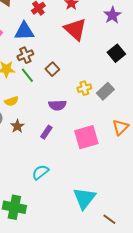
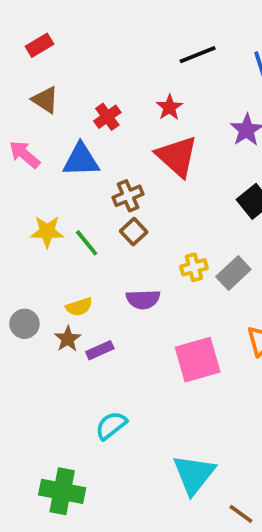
brown cross: (25, 55) -> (128, 196), moved
yellow semicircle: (11, 101) -> (79, 307), moved
purple rectangle: (46, 132) -> (100, 350), moved, turned 32

